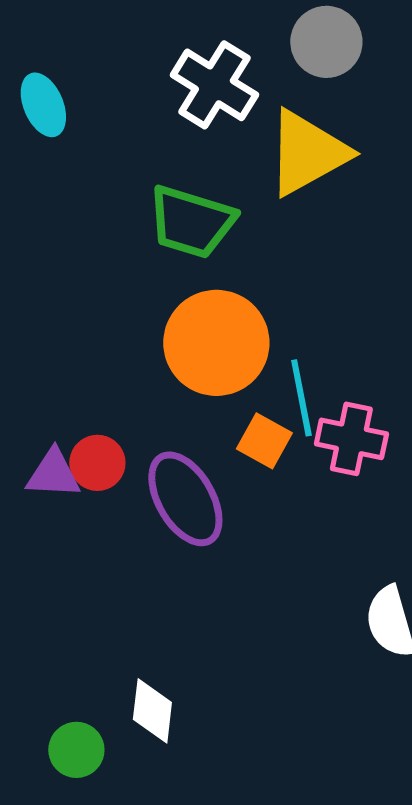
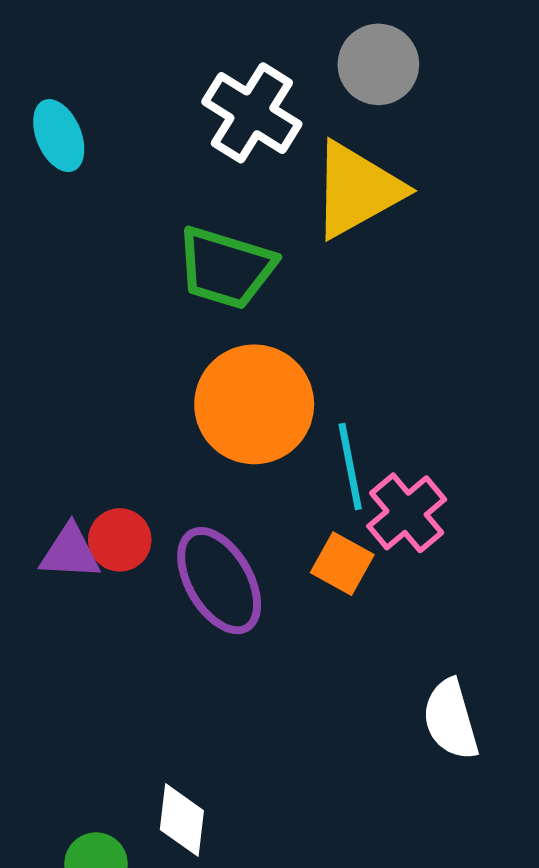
pink cross: (351, 439) -> (407, 513), turned 38
orange square: (264, 441) -> (342, 564), moved

